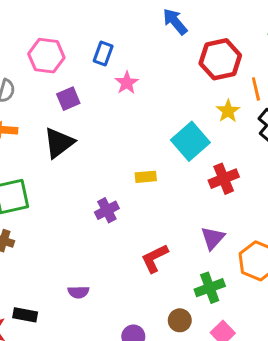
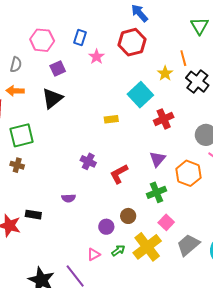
blue arrow: (175, 22) -> (140, 13), moved
red hexagon: (220, 59) -> (132, 42), moved
purple cross: (107, 210) -> (88, 161), moved, turned -35
brown circle: (180, 320) -> (128, 216), moved

